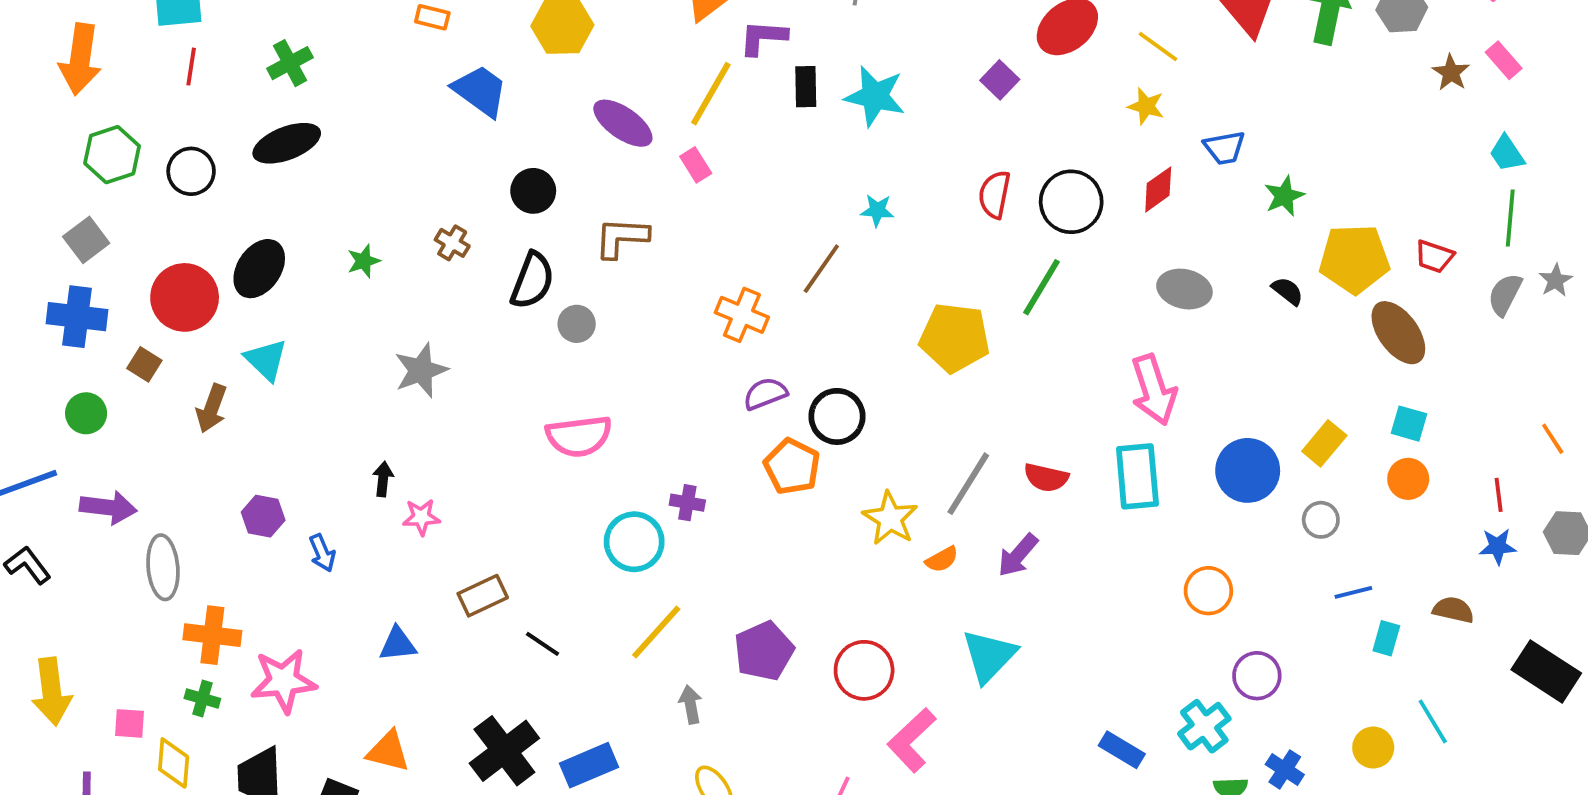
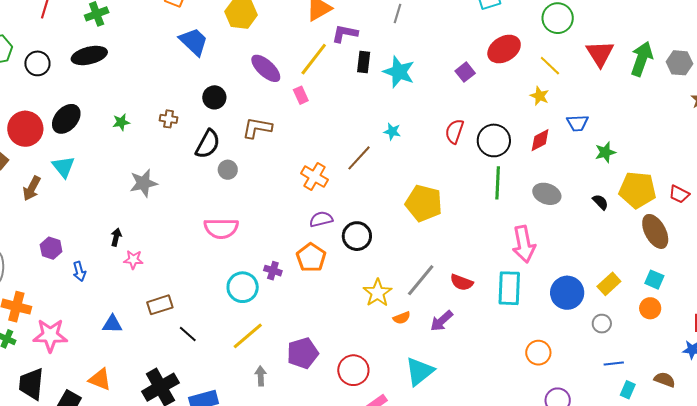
brown cross: (452, 243) -> (169, 119), turned -30
green line: (1041, 287) -> (498, 183), moved, turned -36
orange pentagon: (792, 467) -> (311, 258), moved

